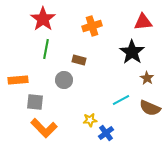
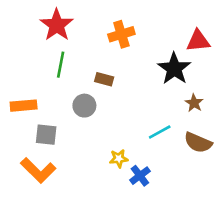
red triangle: (143, 22) -> (198, 41), moved
orange L-shape: (44, 128) -> (38, 170), moved

